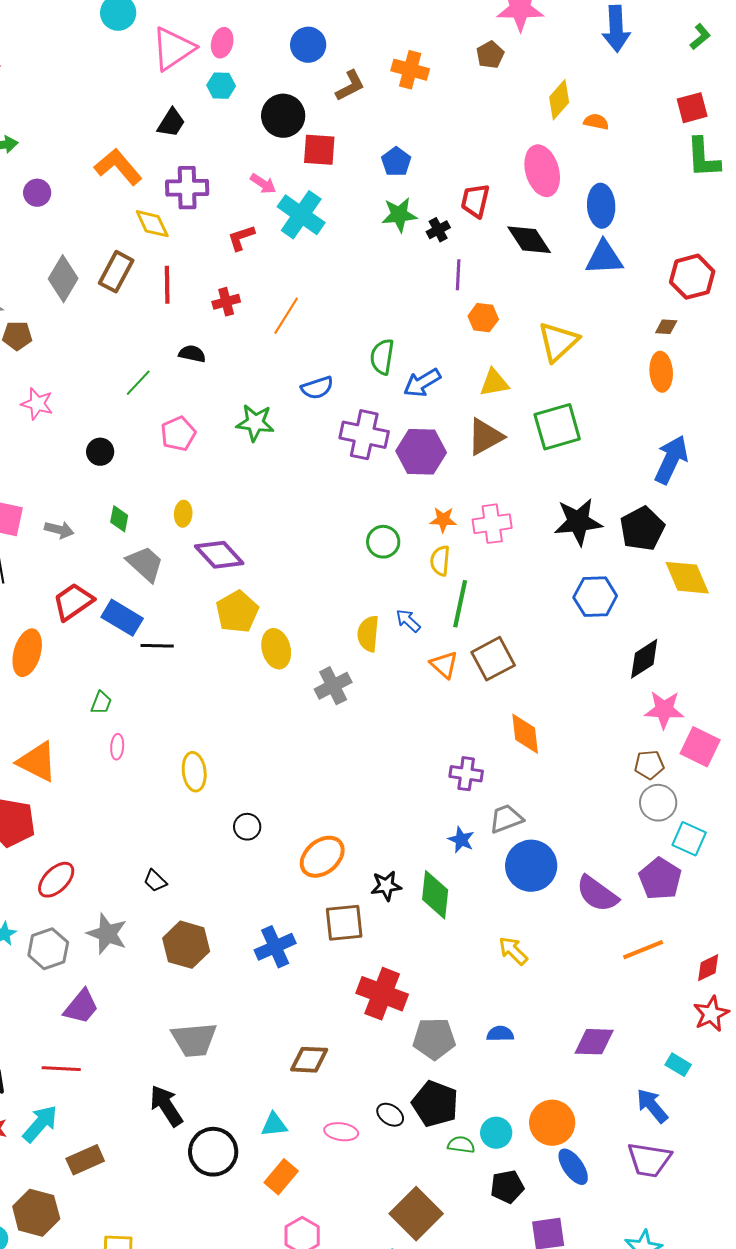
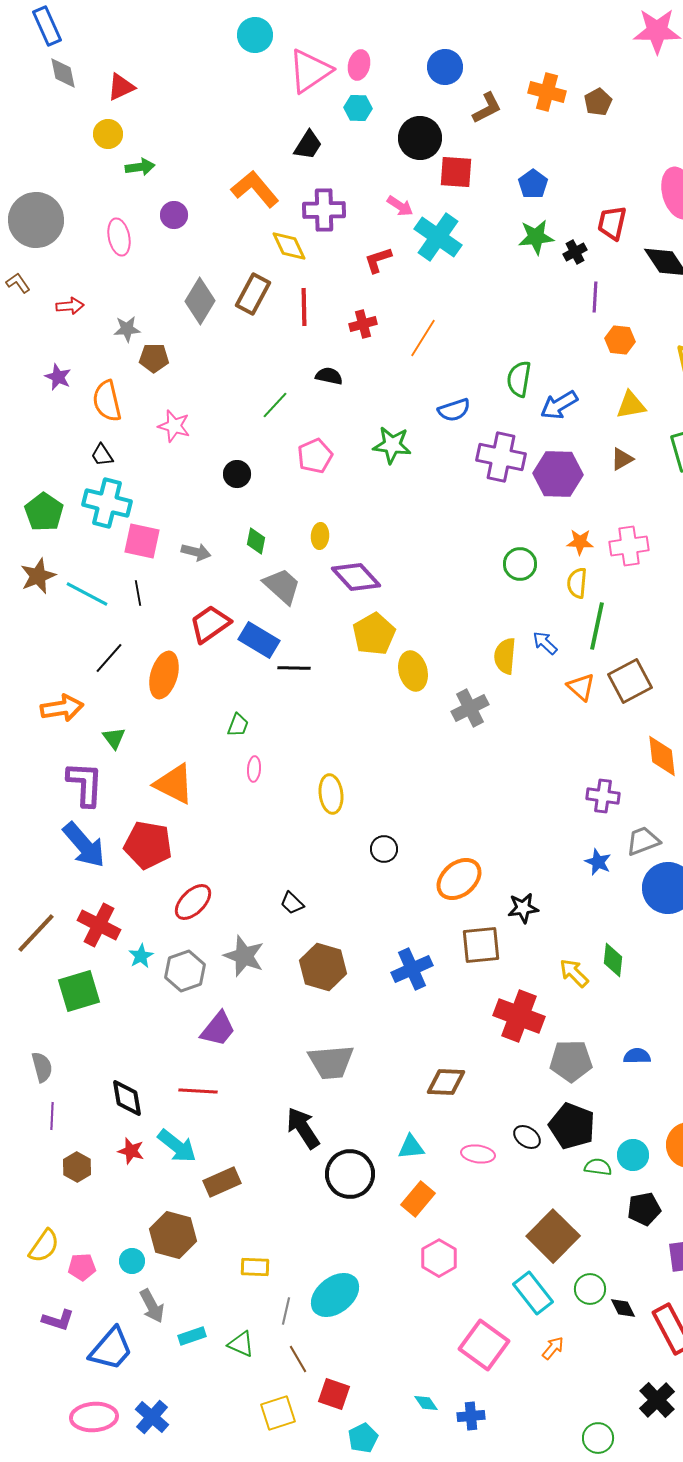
brown pentagon: (490, 55) -> (598, 102), moved
brown triangle: (485, 437) -> (622, 459), size x0.6
green diamond: (435, 895) -> (613, 960), moved, size x0.7
yellow arrow: (513, 951) -> (574, 973), moved
cyan arrow: (40, 1124) -> (177, 1146), turned 87

